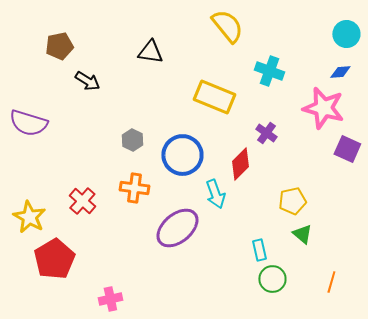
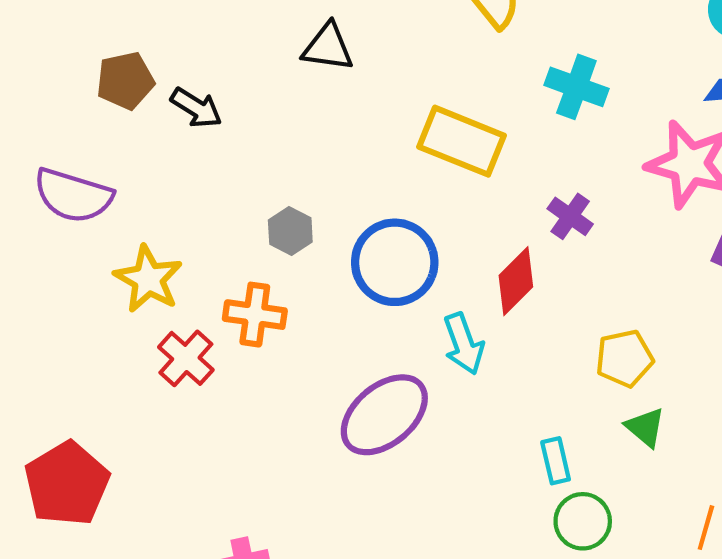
brown pentagon: (59, 46) -> (125, 81), moved
orange cross: (134, 188) -> (255, 315), moved
yellow star: (29, 217) -> (148, 279), moved
red pentagon: (54, 259) -> (67, 484), moved

